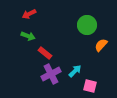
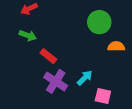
orange semicircle: (101, 45) -> (116, 46), turned 48
purple cross: (51, 74) -> (56, 81), turned -30

